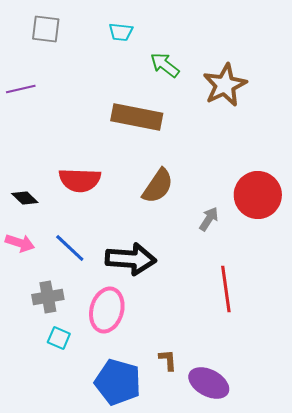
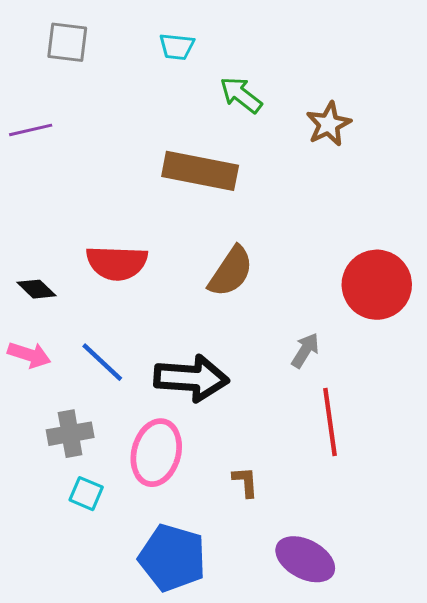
brown star: (225, 85) -> (329, 124), size x0.7
gray arrow: (209, 219) -> (305, 350), moved
brown L-shape: (168, 360) -> (245, 482), moved

